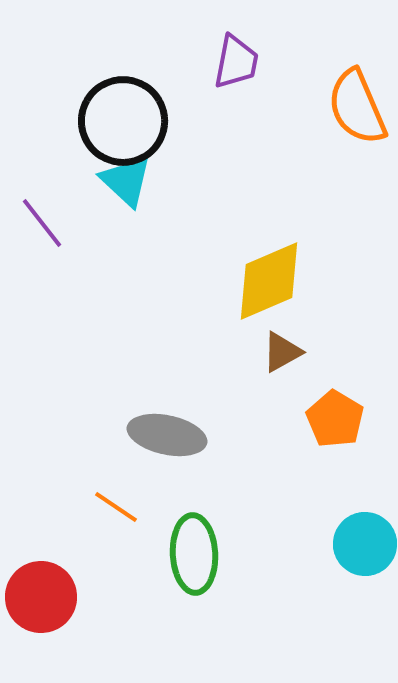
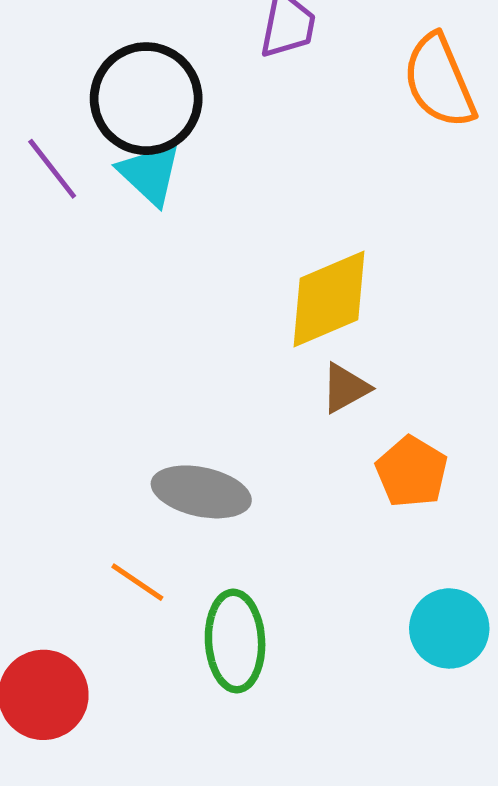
purple line: (42, 223) -> (52, 169), moved

